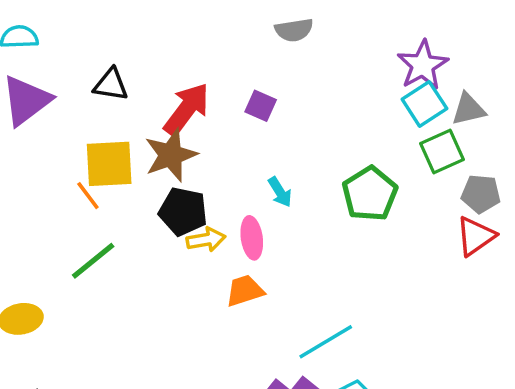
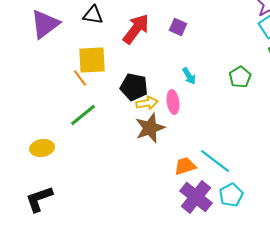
brown star: (171, 155) -> (150, 128), moved
green pentagon: (370, 194) -> (240, 77), size x0.7
orange trapezoid: (245, 291) -> (185, 166), moved
cyan line: (326, 342) -> (215, 161), turned 68

